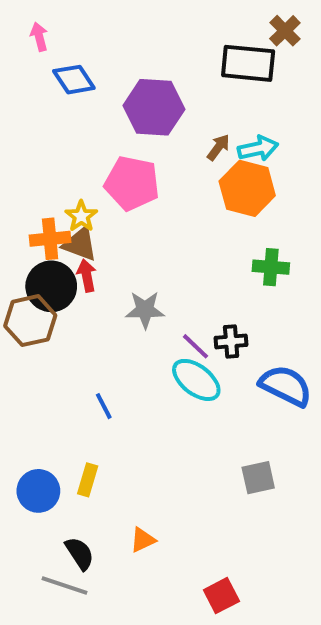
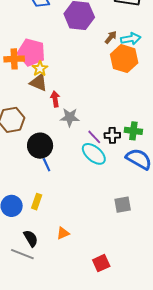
pink pentagon: (132, 183) -> (31, 52), moved
orange cross: (50, 239) -> (14, 59), moved
green cross: (271, 267) -> (133, 131), moved
red arrow: (87, 276) -> (55, 99), moved
black circle: (51, 286) -> (40, 146), moved

